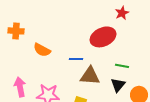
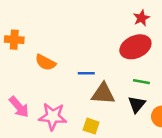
red ellipse: (103, 37) -> (135, 47), moved
pink arrow: (20, 87) -> (19, 107), turned 150

